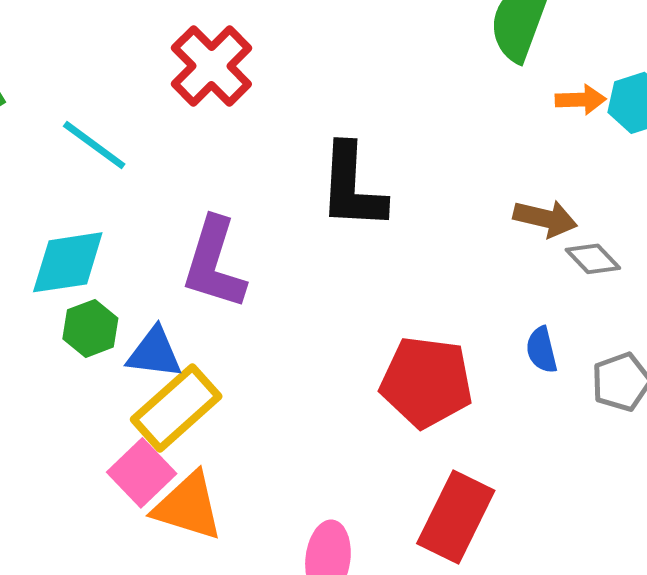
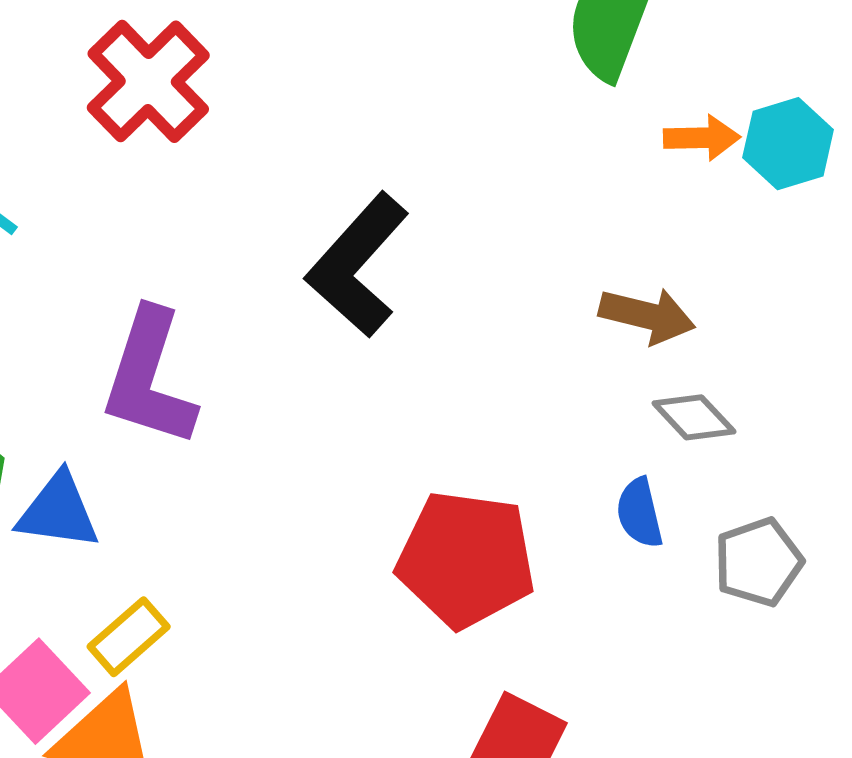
black L-shape: (352, 187) -> (357, 265), turned 38
gray diamond: (593, 259) -> (694, 417), moved
yellow rectangle: (176, 408) -> (129, 637), moved, size x0.6

